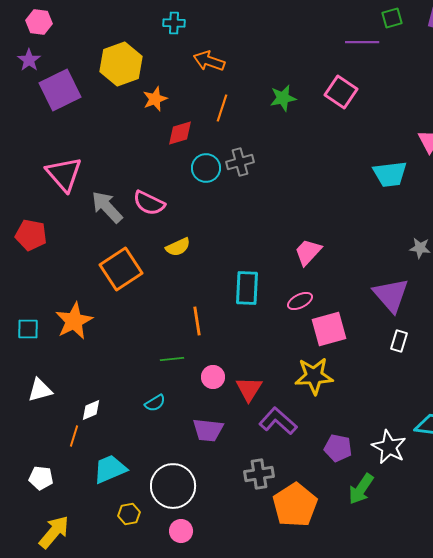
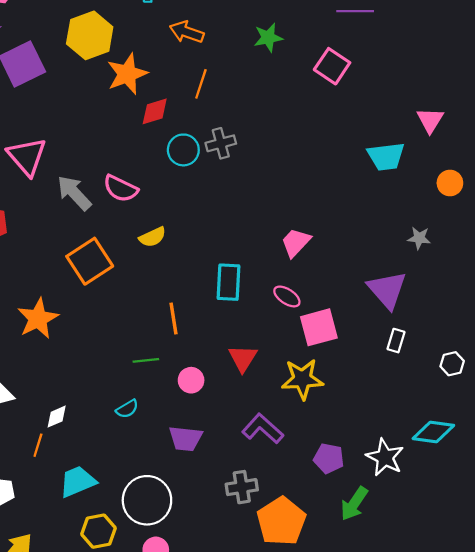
green star: (283, 98) -> (268, 38), moved
orange star: (155, 99) -> (127, 74), size x1.5
pink ellipse: (300, 301) -> (287, 296), turned 60
red triangle: (249, 389) -> (243, 358), moved
yellow hexagon: (129, 514) -> (98, 531), size x1.4

